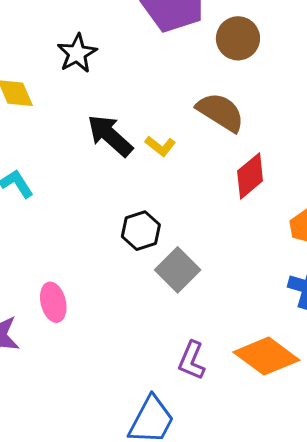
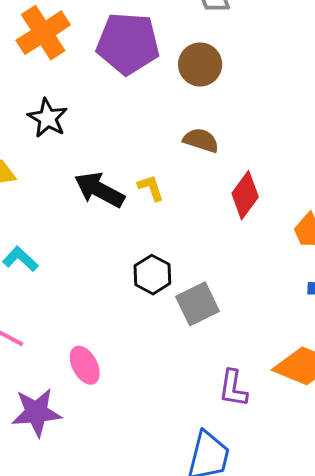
brown semicircle: (220, 112) -> (201, 140), size x0.7
yellow L-shape: (160, 146) -> (151, 188), turned -132
gray square: (178, 270) -> (198, 304), turned 33

